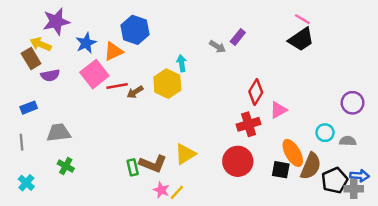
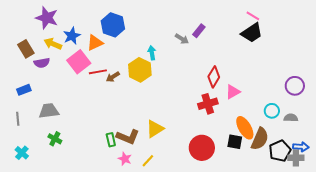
purple star: (56, 22) -> (47, 18), turned 30
yellow arrow: (41, 44) -> (53, 44), moved
red circle: (238, 161) -> (202, 148), moved
pink star: (161, 190) -> (125, 159), moved

